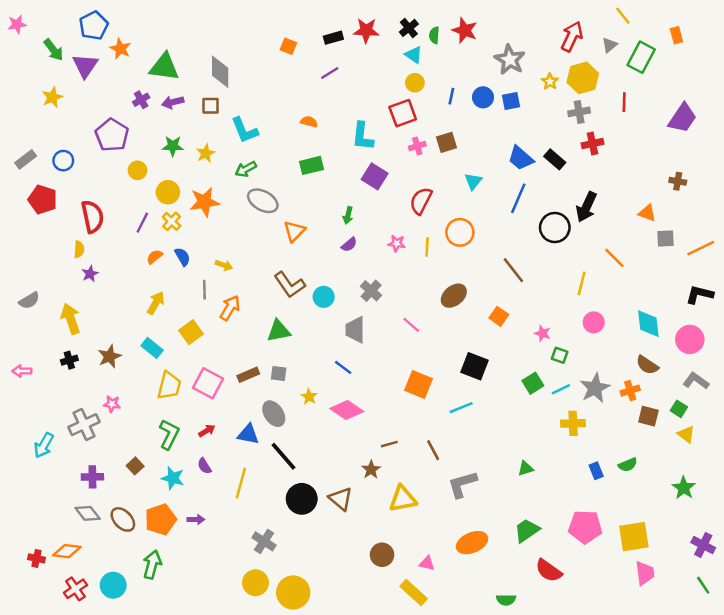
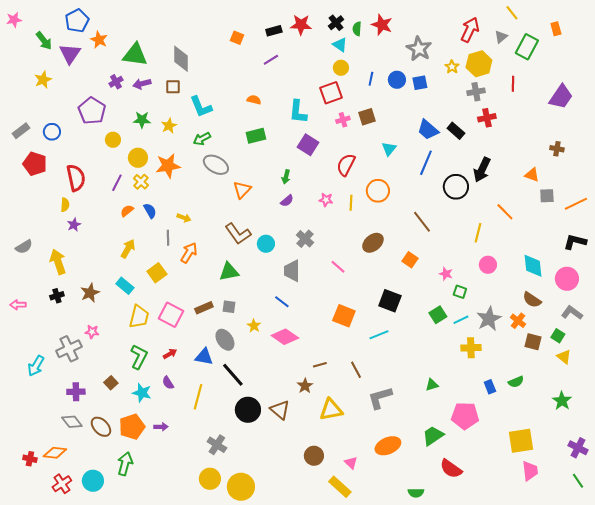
orange cross: (630, 391) -> (518, 321), turned -35
pink pentagon: (585, 527) -> (465, 416), moved
pink triangle: (427, 563) -> (351, 463), turned 32

